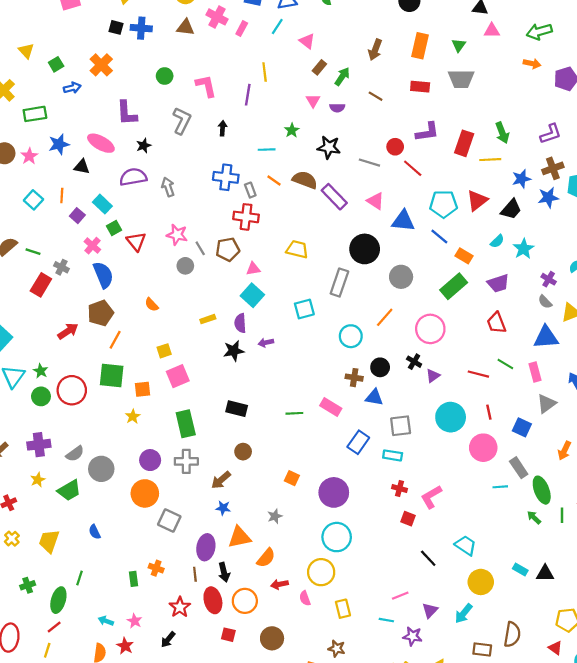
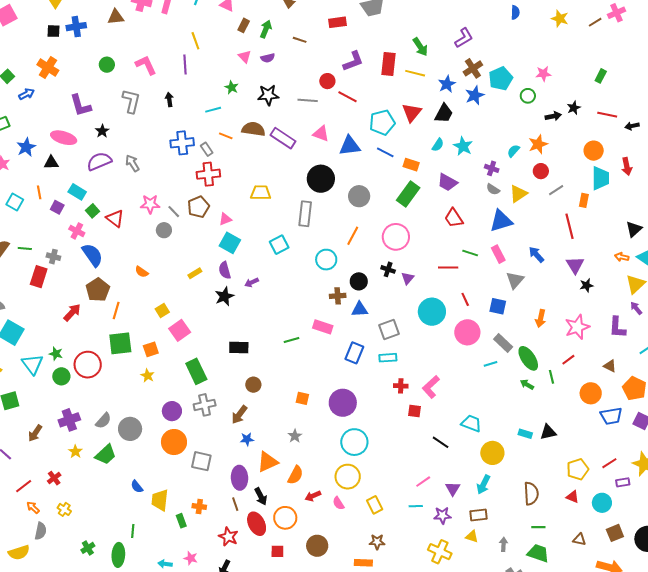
yellow line: (490, 160) -> (415, 73), turned 30
purple trapezoid: (498, 283) -> (447, 182), turned 60
yellow trapezoid: (49, 541) -> (160, 500), moved
brown rectangle: (482, 650) -> (478, 515), moved

